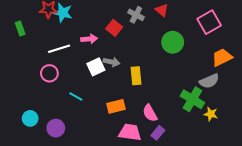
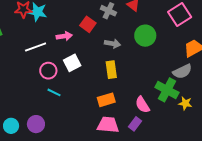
gray arrow: (111, 62) -> (112, 44), moved
pink circle: (49, 73) -> (48, 71), moved
orange rectangle: (116, 106) -> (106, 100), moved
pink semicircle: (150, 113) -> (142, 105), moved
cyan circle: (30, 118) -> (11, 126), moved

